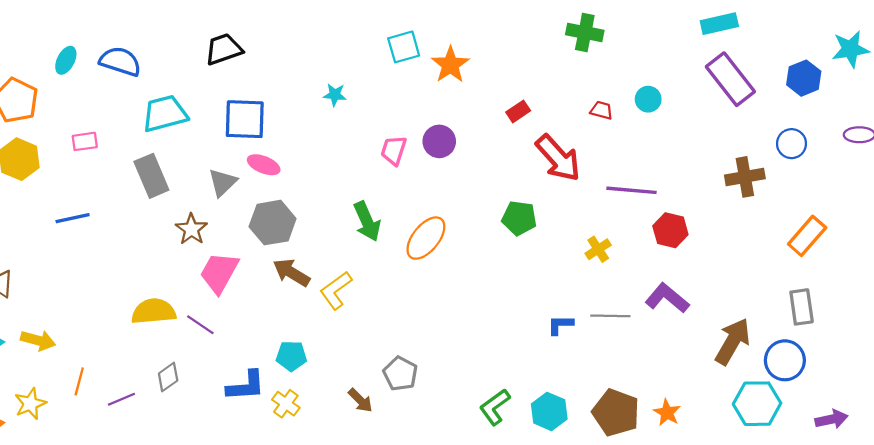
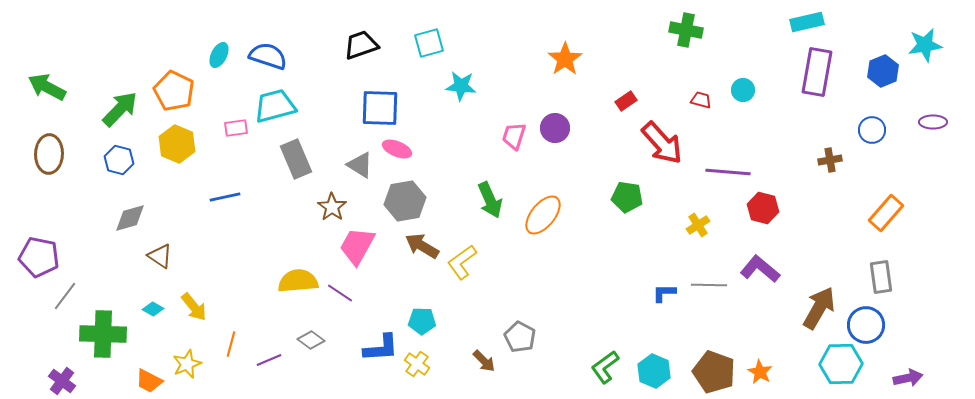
cyan square: (404, 47) -> (429, 43), moved
purple rectangle: (730, 79) -> (817, 72), turned 48
cyan star: (335, 95) -> (461, 86), size x1.4
cyan trapezoid: (165, 114) -> (275, 106), moved
brown cross: (745, 177) -> (830, 160), size x0.7
gray triangle: (223, 183) -> (360, 165), turned -44
yellow arrow: (38, 340) -> (194, 307), turned 36
gray diamond: (168, 377) -> (311, 340), turned 72

